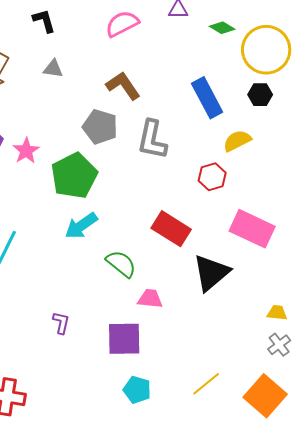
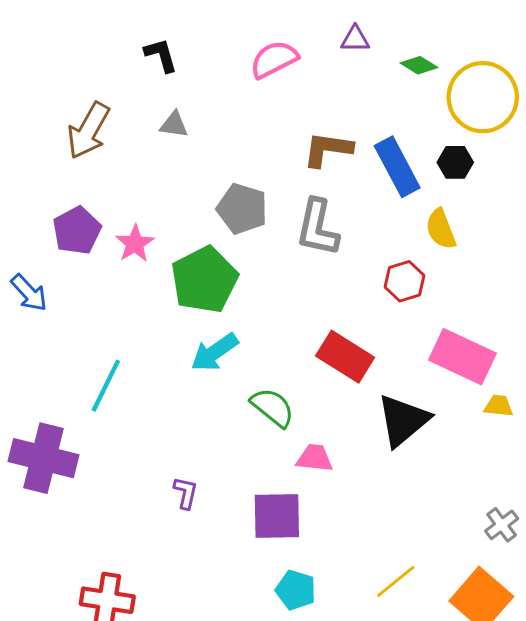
brown L-shape: (123, 86) -> (328, 149), moved, turned -48
black hexagon: (260, 95) -> (455, 162), moved
yellow semicircle: (237, 141) -> (441, 229), turned -84
yellow trapezoid: (277, 313) -> (499, 406), moved

